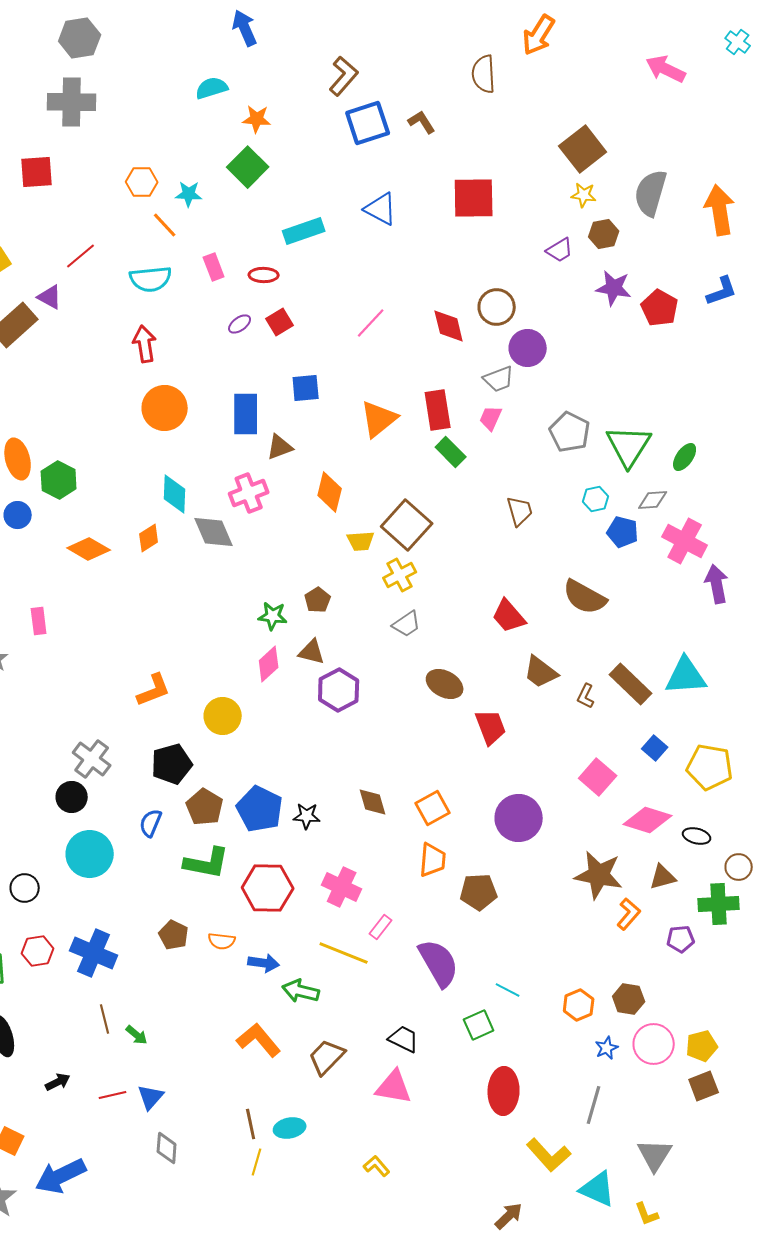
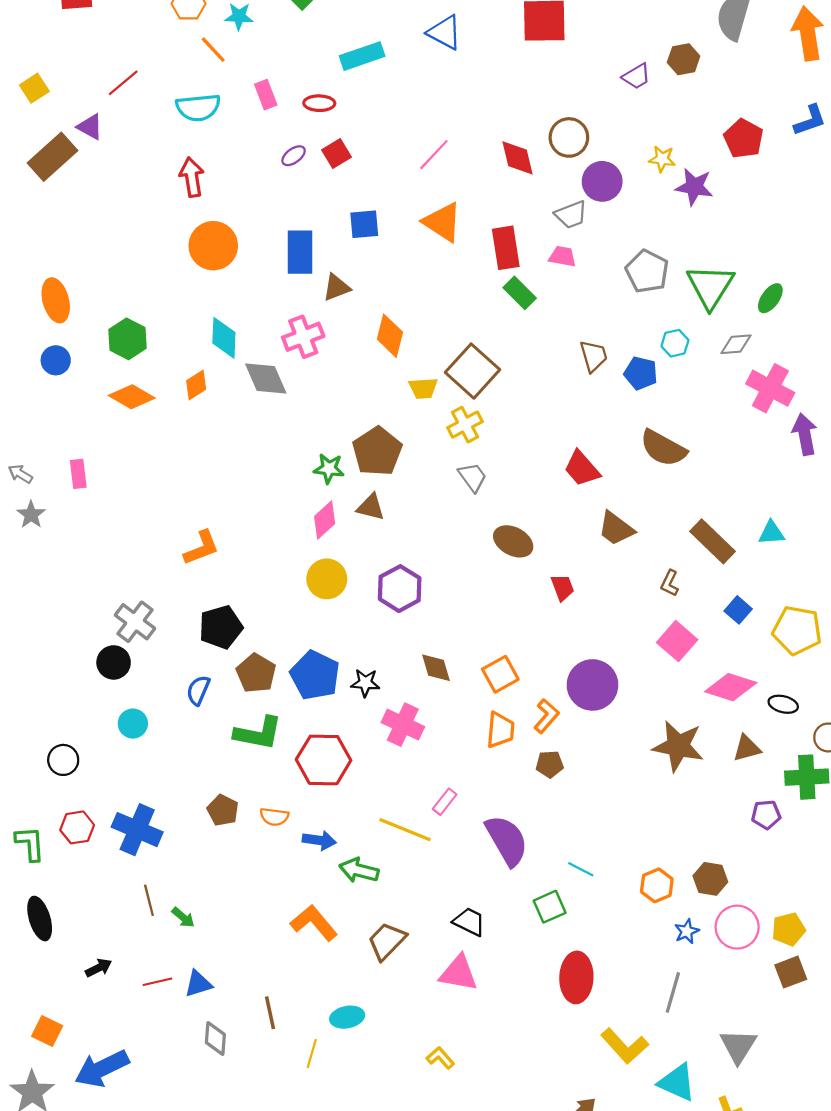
yellow star: (584, 195) -> (662, 159), moved
purple star: (614, 288) -> (694, 187), moved
pink trapezoid: (491, 418) -> (562, 256), turned 76
orange triangle: (379, 419) -> (442, 222), moved, turned -48
green hexagon: (59, 480) -> (127, 339), moved
blue pentagon: (623, 532) -> (641, 373), moved
brown pentagon: (318, 600) -> (377, 451), size x1.8
gray trapezoid: (407, 624) -> (472, 477), turned -92
cyan triangle: (686, 676) -> (771, 533), size x0.6
purple hexagon: (339, 690) -> (400, 589), moved
brown L-shape: (586, 696) -> (670, 583), moved
yellow circle: (223, 716) -> (327, 579), moved
red trapezoid: (491, 727) -> (562, 587), size x0.7
cyan circle: (90, 854) -> (133, 724), size x0.6
pink cross: (342, 887) -> (403, 725), moved
brown pentagon: (479, 892) -> (550, 764), size x0.7
orange L-shape: (629, 914) -> (546, 716), moved
blue triangle: (151, 1097) -> (198, 984), turned 32
brown line: (251, 1124) -> (270, 1013), moved

